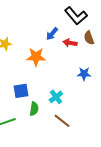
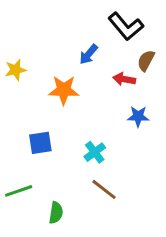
brown semicircle: (89, 38) -> (146, 61), turned 48
red arrow: (70, 43) -> (124, 79), moved
green semicircle: (34, 109) -> (56, 213), moved

